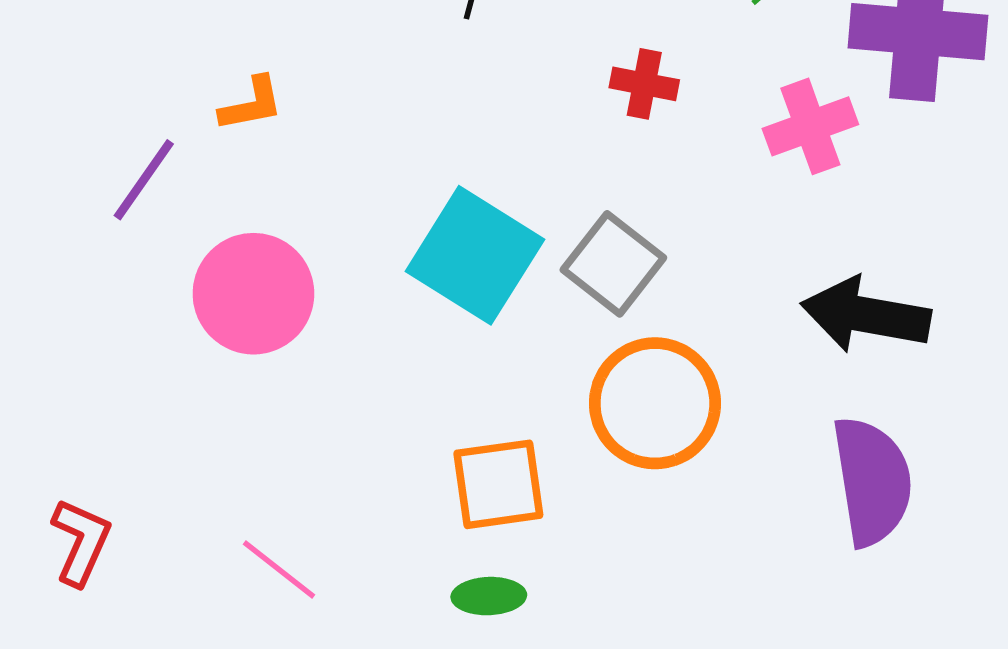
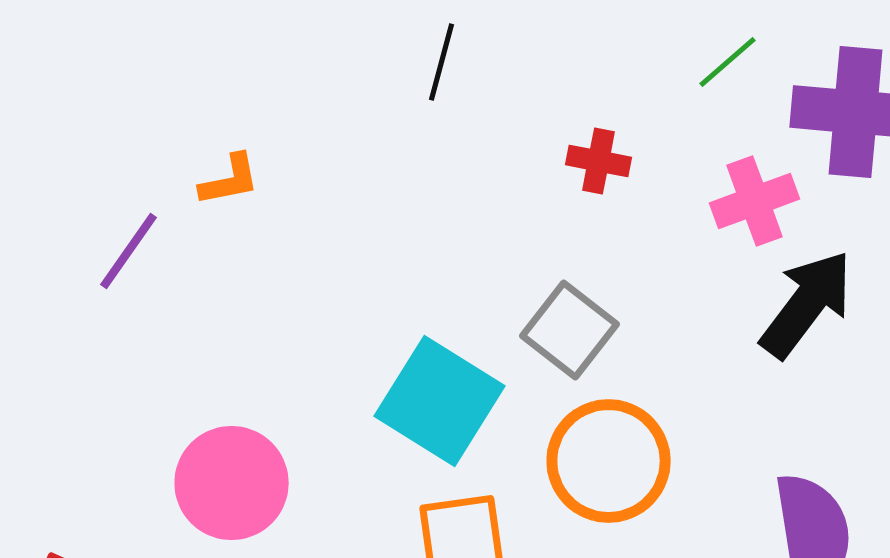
cyan square: (475, 255) -> (440, 401), moved
pink circle: (253, 294) -> (232, 483), moved
black arrow: (866, 315) -> (806, 304), moved, turned 117

